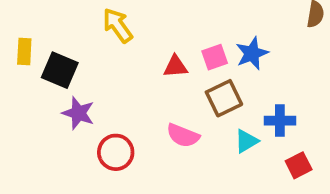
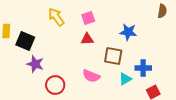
blue star: (252, 53) -> (128, 32), turned 30
pink square: (215, 57) -> (88, 18), moved
brown square: (224, 98) -> (113, 56), turned 36

